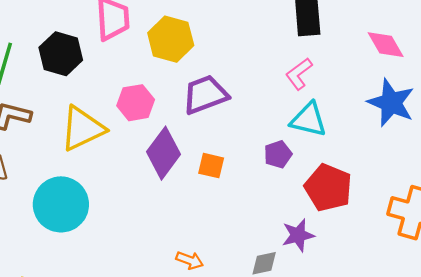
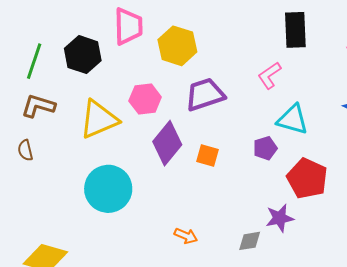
pink L-shape: (299, 74) -> (269, 75), moved
cyan circle: (61, 204) -> (108, 189), moved

